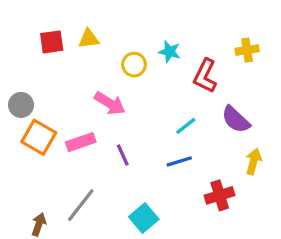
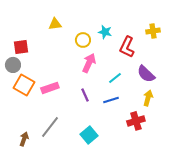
red square: (52, 42) -> (21, 47), moved
pink arrow: (110, 103) -> (89, 63), moved, turned -96
purple line: (123, 155) -> (85, 95), moved
yellow arrow: (254, 161) -> (148, 98), moved

